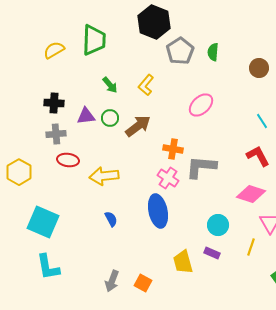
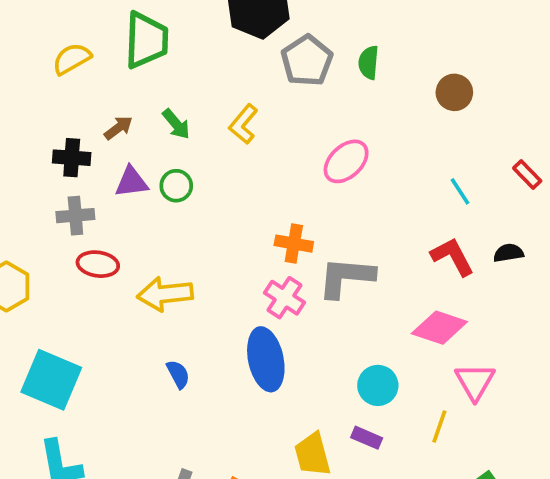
brown arrow: (138, 126) -> (118, 128), moved, size x0.6

